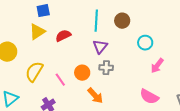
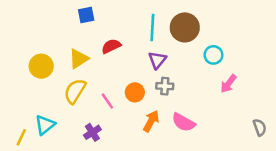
brown circle: (122, 21) -> (185, 27), size x1.5
yellow triangle: (37, 32) -> (79, 59), moved
orange arrow: (95, 96) -> (151, 121), turned -108
pink semicircle: (149, 97) -> (184, 122), moved

